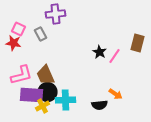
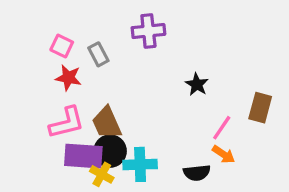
purple cross: (56, 14) -> (148, 31), moved
red star: (14, 43) -> (68, 78), moved
brown rectangle: (138, 43) -> (260, 108), moved
pink line: (114, 56) -> (222, 128), moved
yellow cross: (42, 106) -> (102, 174), turned -32

